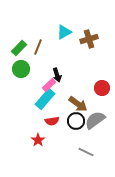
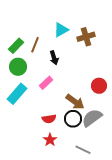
black arrow: (57, 75) -> (54, 58), moved
cyan rectangle: (45, 99) -> (17, 94), moved
red star: (38, 140) -> (50, 140), moved

